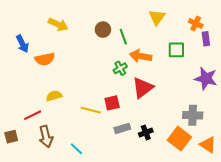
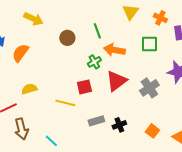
orange cross: (196, 23) -> (160, 18), moved
brown circle: (103, 30) -> (67, 38), moved
orange semicircle: (45, 59) -> (20, 53), turned 138
red square: (112, 103) -> (84, 87), moved
gray cross: (193, 115) -> (149, 88), moved, turned -36
orange square: (179, 139) -> (152, 131), size x0.6

